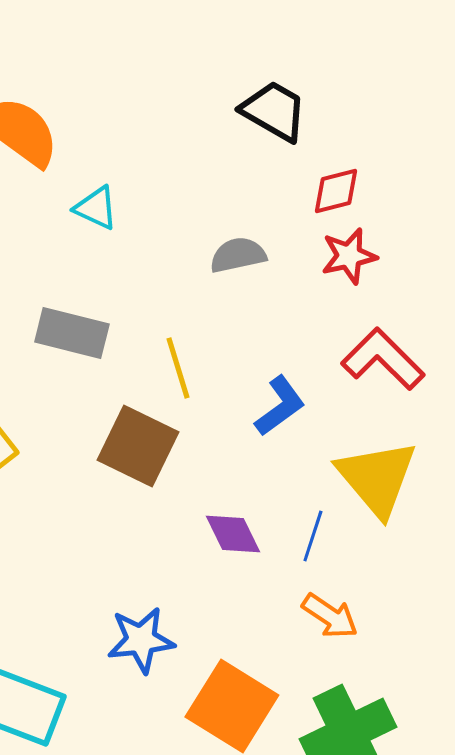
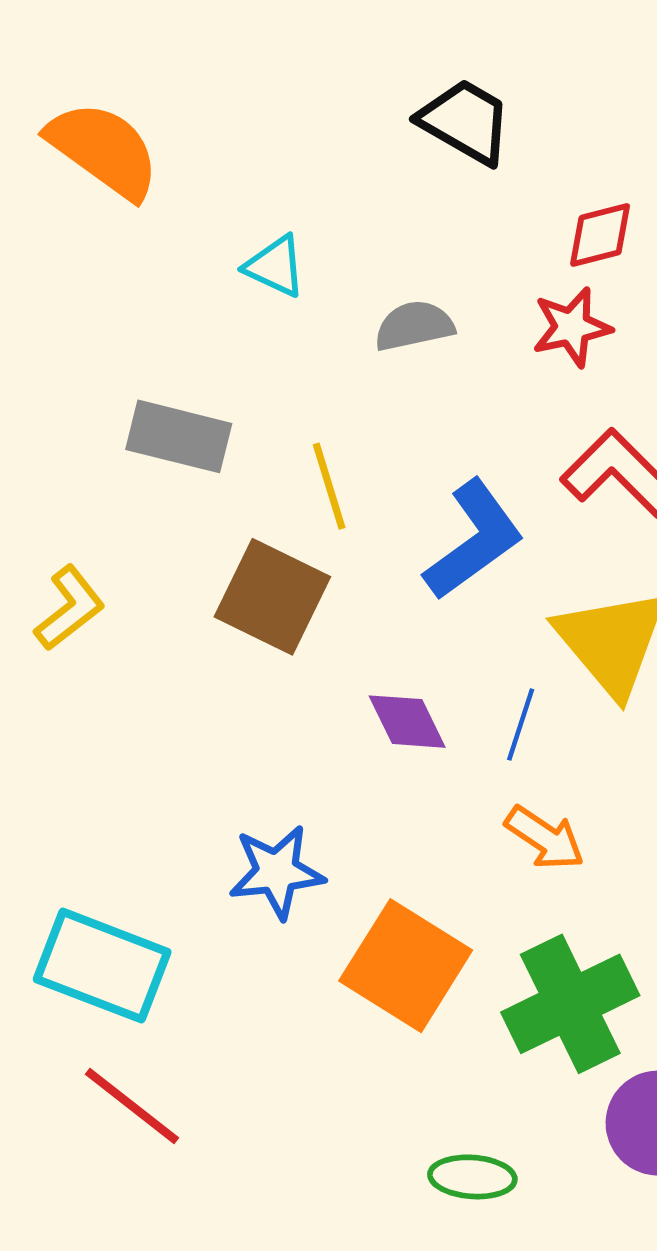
red diamond: (336, 191) -> (600, 235), moved
cyan triangle: (96, 208) -> (275, 266), moved
blue L-shape: (280, 406) -> (474, 540), size x1.4

